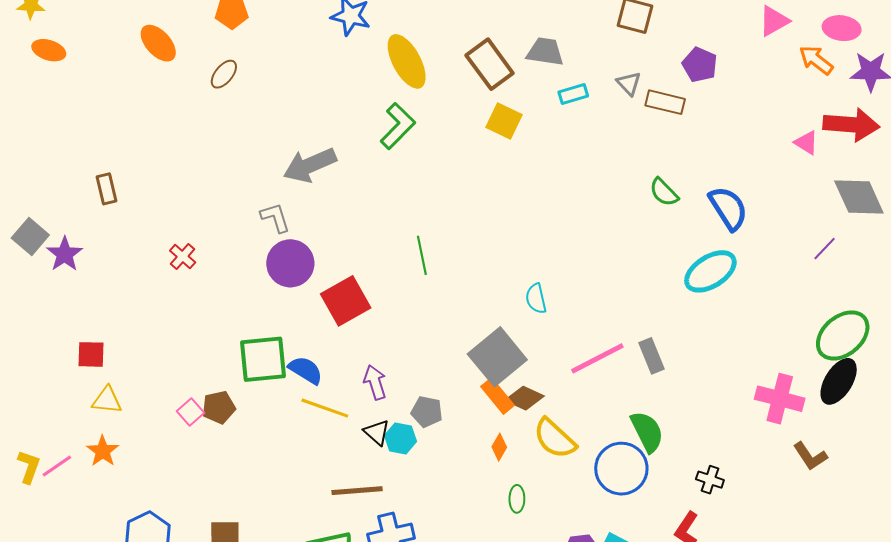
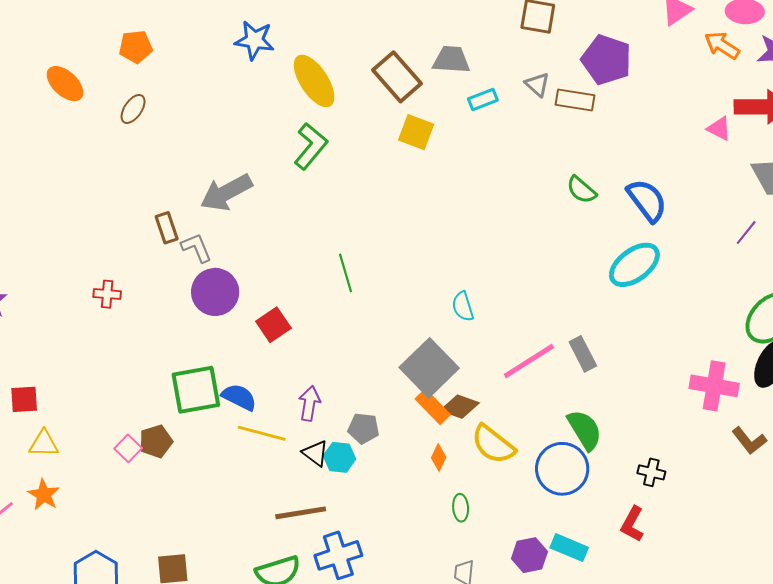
purple pentagon: (700, 65) -> (606, 60), size x1.4
brown rectangle: (107, 189) -> (167, 228), moved
red cross: (183, 256) -> (107, 294), turned -32
red square: (346, 301) -> (273, 325), size x0.7
purple arrow: (375, 382) -> (309, 403), turned 32

